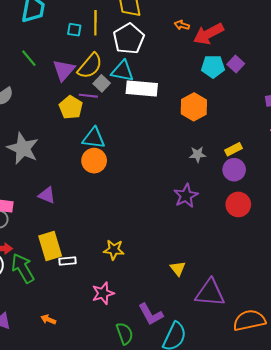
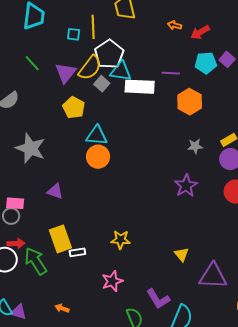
red arrow: (209, 34) -> (200, 32), size x0.7
white pentagon: (129, 39) -> (109, 54), moved
purple line: (88, 96) -> (171, 73), moved

